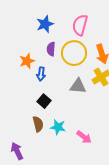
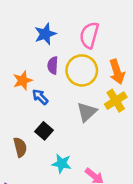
blue arrow: (41, 74) -> (40, 97), turned 128
gray triangle: (78, 86) -> (87, 112), turned -48
brown semicircle: (38, 124) -> (20, 147), moved

